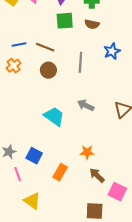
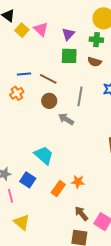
gray arrow: (86, 105) -> (66, 119), moved
cyan trapezoid: (54, 116) -> (44, 155), moved
orange rectangle: (60, 172) -> (58, 189), moved
brown arrow: (97, 175) -> (81, 214), moved

